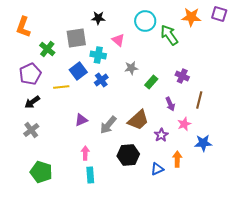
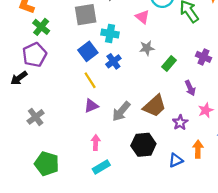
pink triangle: (118, 40) -> (142, 17), moved
green cross: (47, 49) -> (41, 27), moved
yellow line: (61, 87) -> (90, 80), moved, turned 63
black arrow: (32, 102) -> (19, 78), moved
cyan rectangle: (90, 175) -> (101, 167), turned 63

